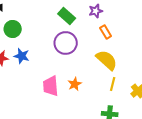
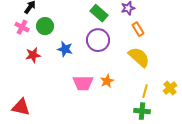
blue star: (22, 56) -> (65, 49), moved
yellow line: (113, 84) -> (145, 91), moved
pink trapezoid: (51, 86) -> (83, 83), turned -85

